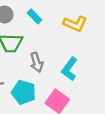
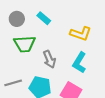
yellow L-shape: (75, 24) -> (81, 34), moved

